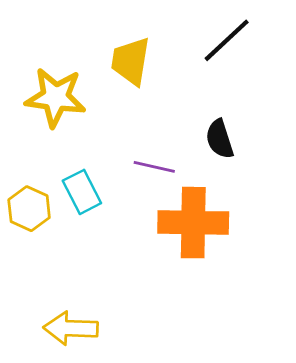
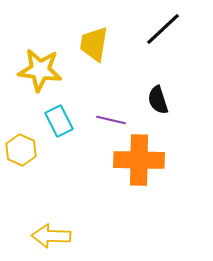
cyan rectangle: (82, 192) -> (59, 121), moved

